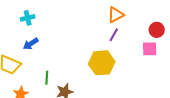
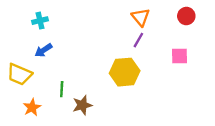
orange triangle: (116, 15) -> (141, 17), turned -42
red circle: (157, 30) -> (186, 16), moved

